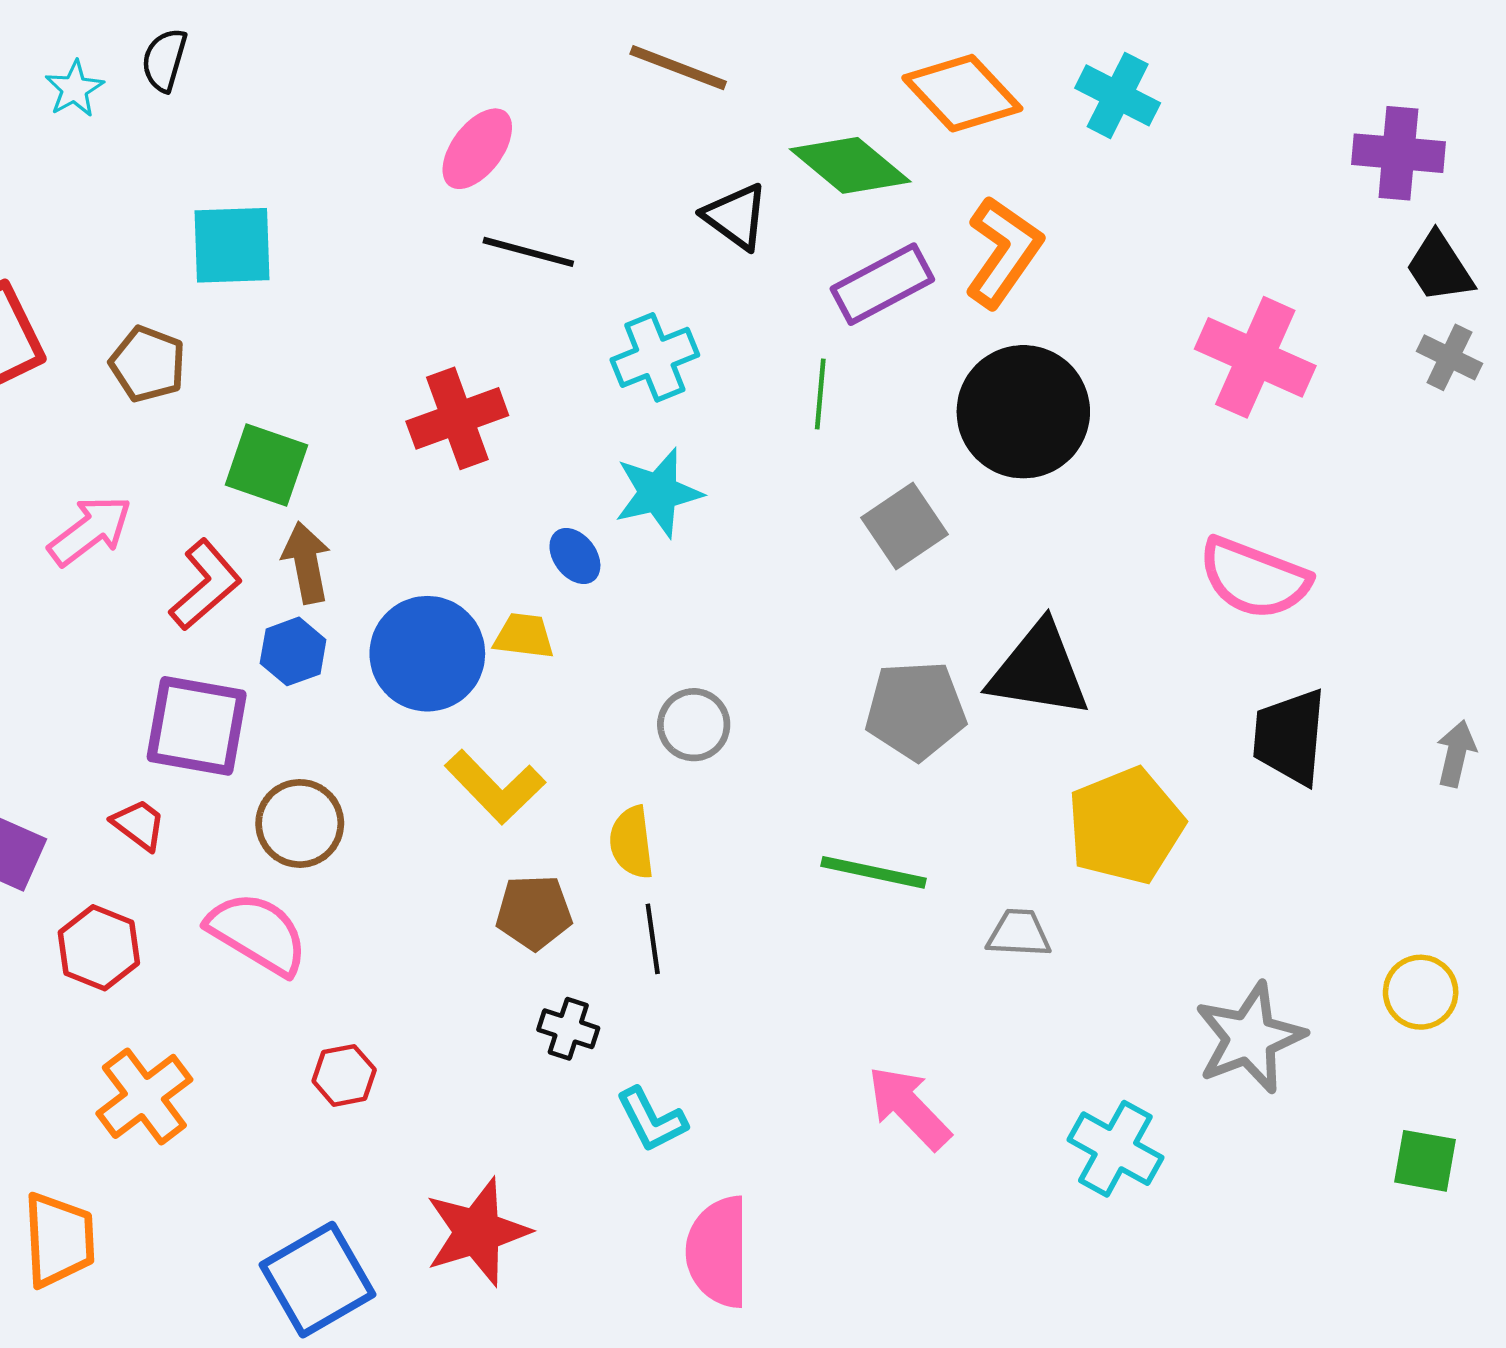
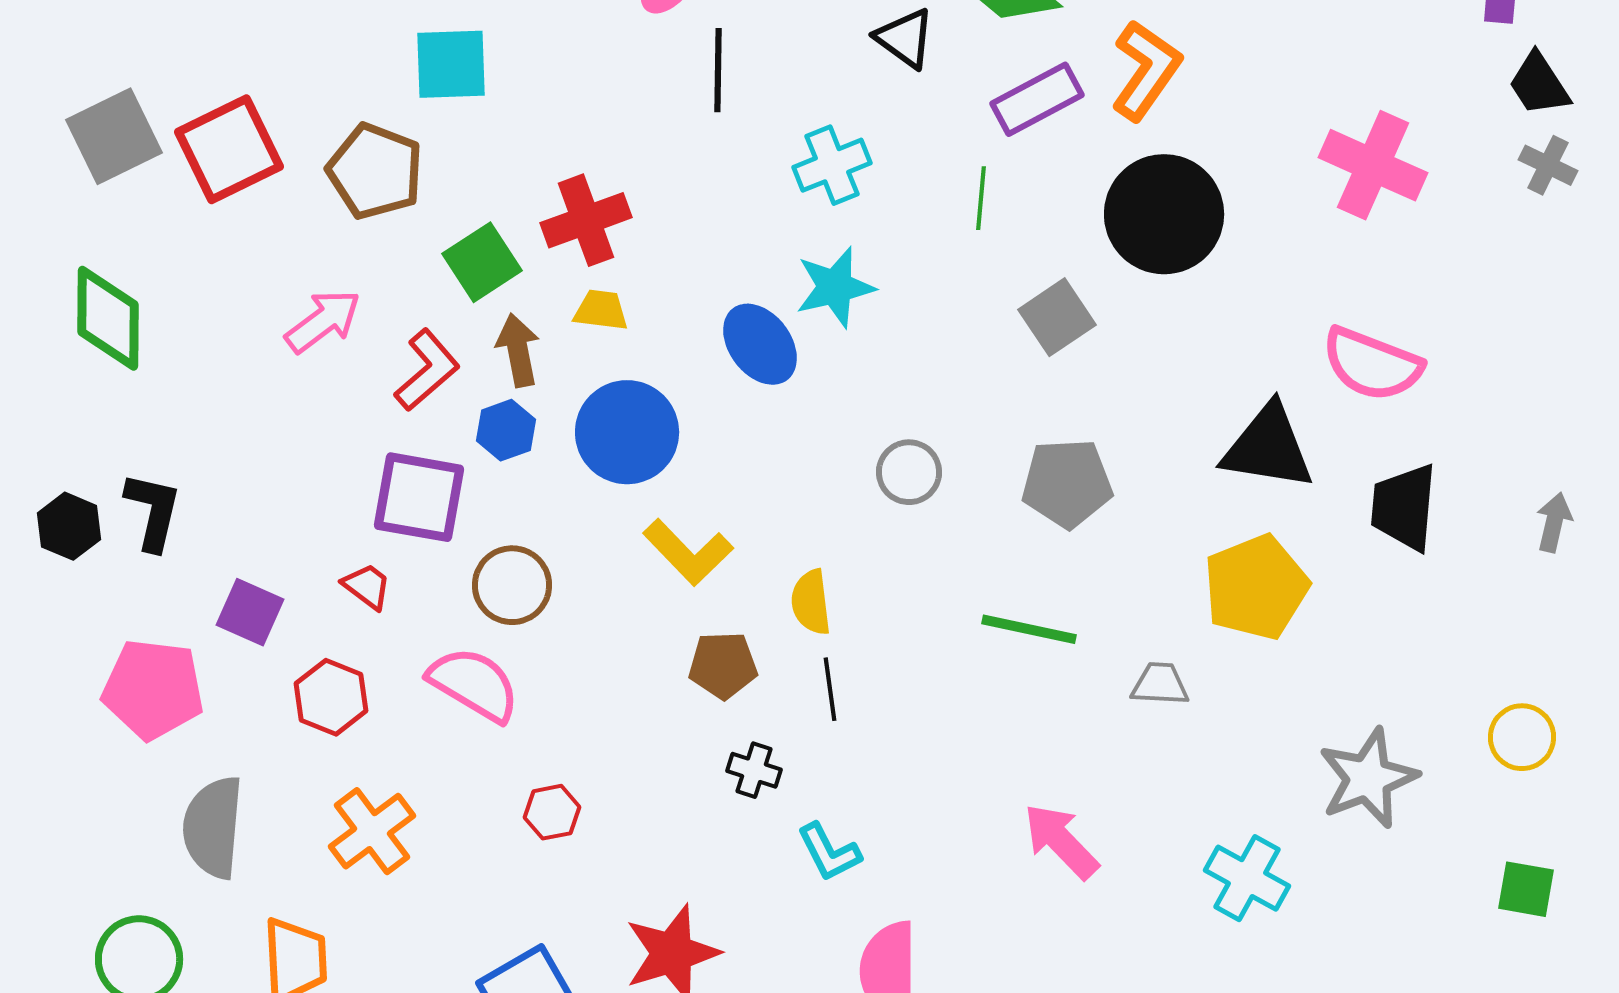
black line: (528, 252) -> (718, 70), turned 76
brown pentagon: (148, 364) -> (375, 171), size x1.4
red cross: (457, 418) -> (586, 220), moved
green square: (266, 465) -> (482, 262), turned 38
blue ellipse: (575, 556) -> (760, 344), size x1.6
yellow trapezoid: (524, 636) -> (601, 310), moved
black triangle: (1039, 670) -> (1268, 447), moved
gray circle: (694, 725) -> (909, 472), moved

